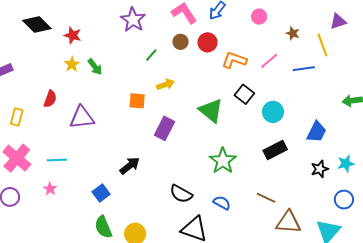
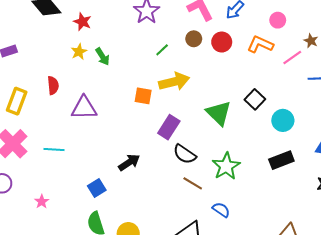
orange L-shape: (234, 60) -> (260, 44), moved
pink line: (269, 61) -> (292, 58), moved
yellow arrow: (166, 84) -> (174, 82), size x1.6
red semicircle: (50, 99) -> (53, 85), turned -30
yellow rectangle: (17, 117) -> (17, 101), size x1.4
pink star: (50, 189) -> (42, 202), moved
black semicircle: (181, 194) -> (185, 154), moved
brown line: (266, 198) -> (193, 183), moved

